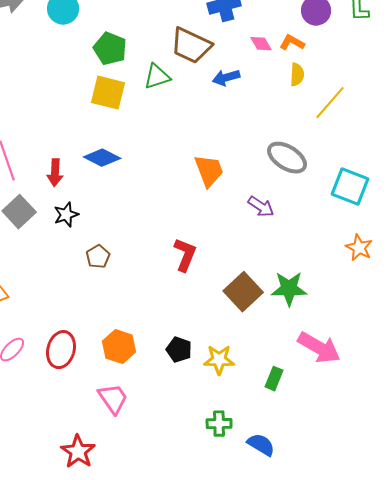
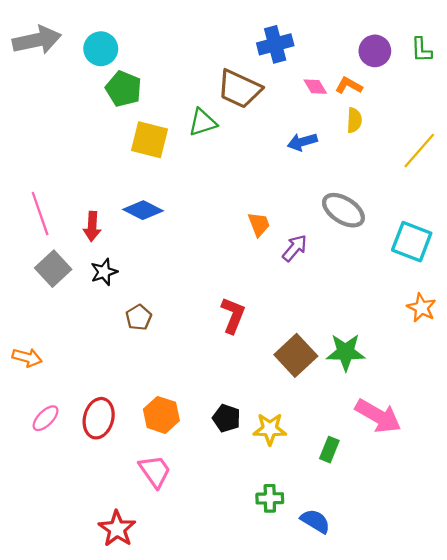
green pentagon: (110, 49) -> (124, 89), moved
blue arrow: (226, 78) -> (302, 142), moved
yellow line: (330, 103) -> (419, 151), moved
orange trapezoid: (209, 171) -> (259, 224), size x0.7
purple arrow: (261, 207) -> (295, 248), moved, turned -84

